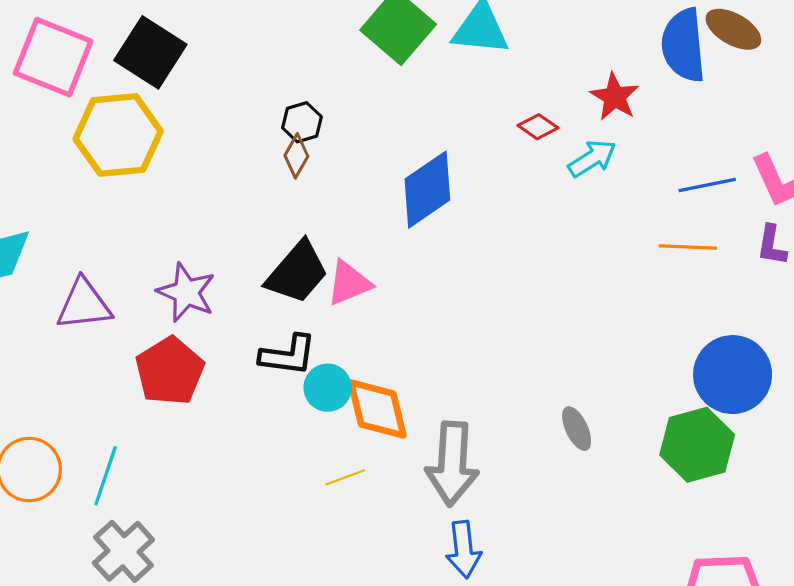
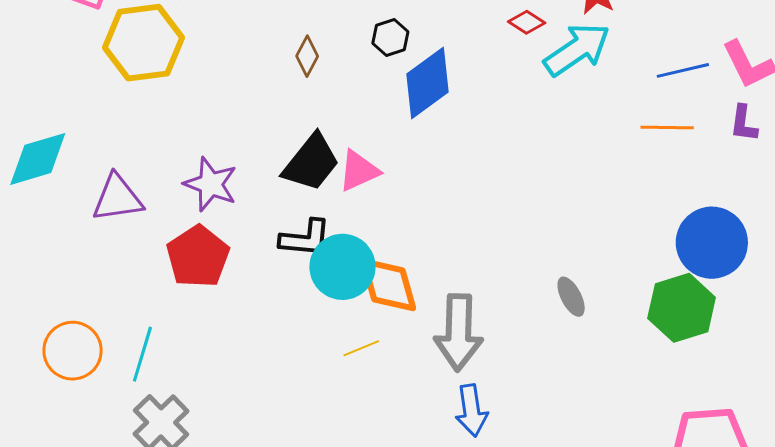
black hexagon: (302, 122) -> (390, 37), moved
cyan arrow: (592, 158) -> (577, 50), size x1.5
cyan circle: (328, 388) -> (342, 267), size x1.5

